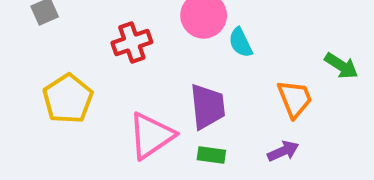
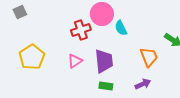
red cross: (132, 43) -> (81, 30), moved
pink triangle: (151, 136) -> (75, 61), moved, size x0.6

